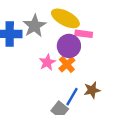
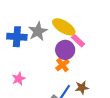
pink rectangle: (84, 34) -> (78, 41), turned 32
pink star: (47, 62) -> (19, 79), moved

